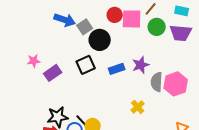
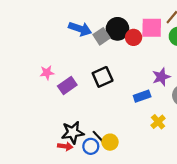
red circle: (115, 15) -> (134, 37), moved
black circle: (100, 40) -> (117, 29), moved
blue rectangle: (117, 69) -> (142, 96), moved

